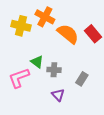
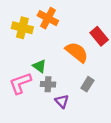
orange semicircle: (68, 34) -> (77, 52), moved
gray cross: (54, 70) -> (48, 84), moved

